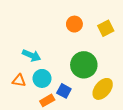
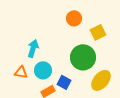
yellow square: (106, 28) -> (98, 32), moved
cyan arrow: (32, 55) -> (33, 48), turned -96

